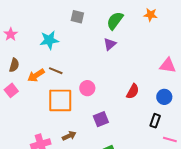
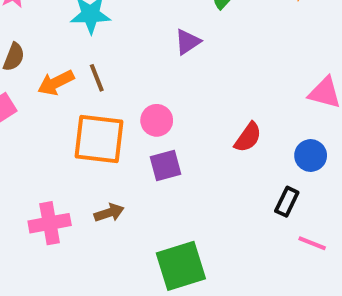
purple triangle: (110, 44) -> (188, 42), moved
brown line: (56, 71) -> (97, 78), turned 40
purple square: (101, 119) -> (166, 165), moved

